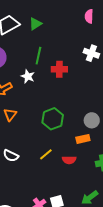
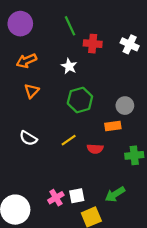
white cross: (91, 53) -> (130, 44), moved
green line: (38, 56) -> (70, 26), turned -42
white star: (28, 76) -> (69, 66), moved

